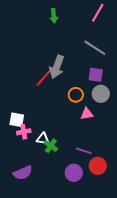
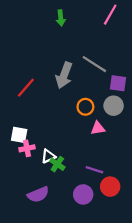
gray line: (95, 48) -> (94, 64), moved
purple square: (96, 75) -> (118, 83), moved
red line: (44, 78) -> (26, 88), moved
white triangle: (43, 139) -> (48, 156), turned -32
purple semicircle: (23, 173) -> (38, 194), moved

